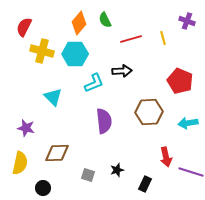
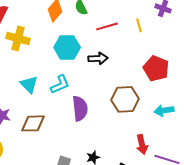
cyan hexagon: (75, 54) -> (67, 47), moved
cyan L-shape: (94, 83) -> (60, 84), moved
brown diamond: (57, 153) -> (33, 123), moved

